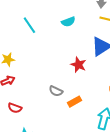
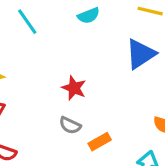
red star: (78, 65) -> (74, 88), moved

